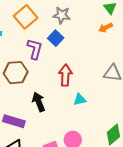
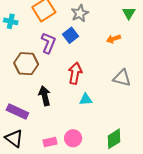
gray star: (62, 15) -> (80, 13), turned 30
orange arrow: (106, 28) -> (113, 39), moved

